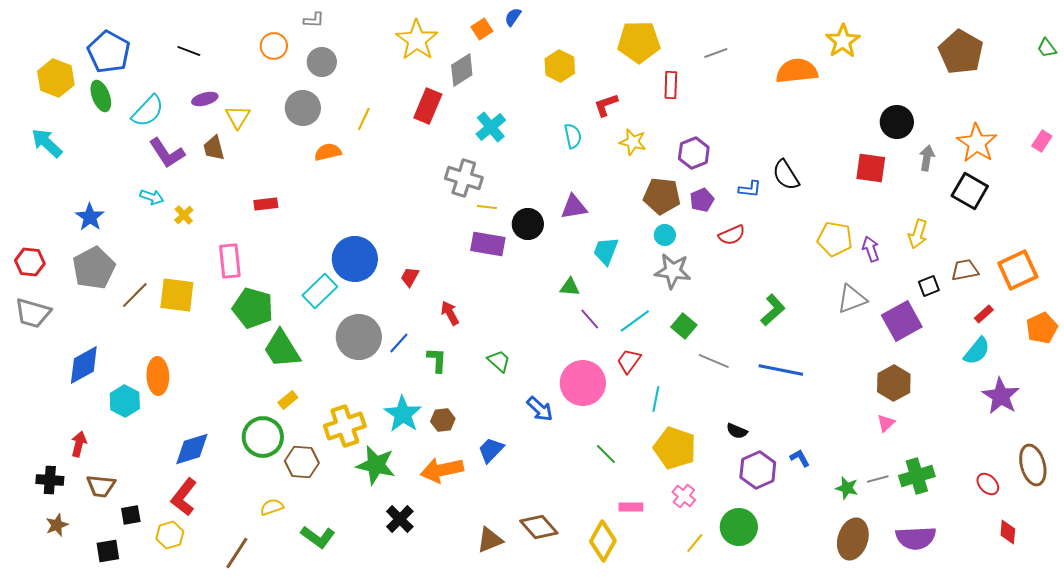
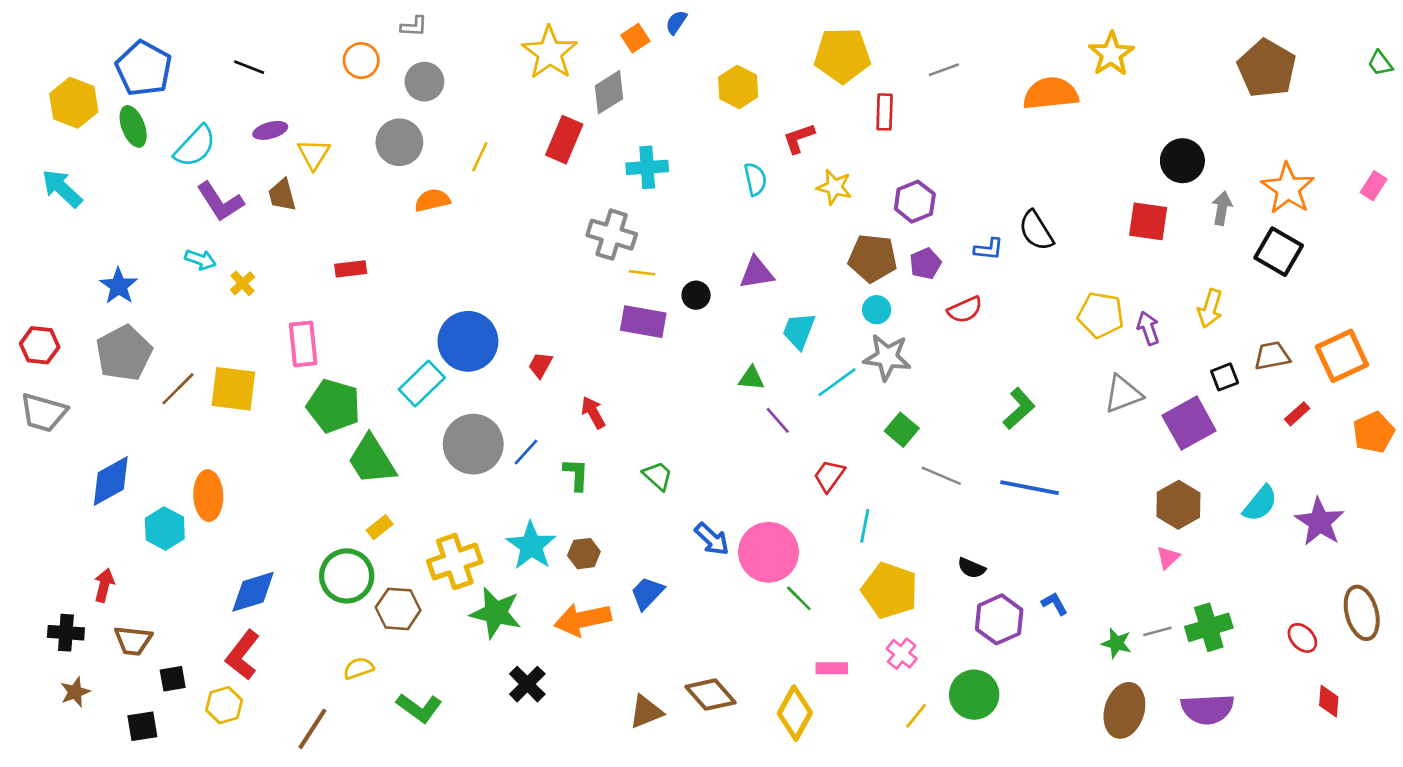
cyan cross: (491, 127) -> (647, 167), turned 36
black circle: (528, 224) -> (696, 295), size x0.7
cyan line: (635, 321) -> (837, 382), moved
cyan semicircle: (977, 351) -> (1260, 503), moved
pink circle: (583, 383) -> (769, 552), moved

